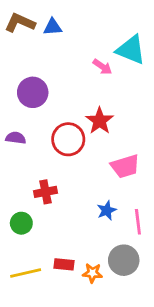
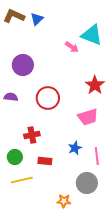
blue triangle: (53, 27) -> (37, 19), turned -40
red star: (100, 121) -> (95, 85), moved
red rectangle: (64, 264) -> (45, 161), moved
yellow line: (26, 273) -> (22, 180), moved
orange star: (92, 273) -> (64, 201), moved

